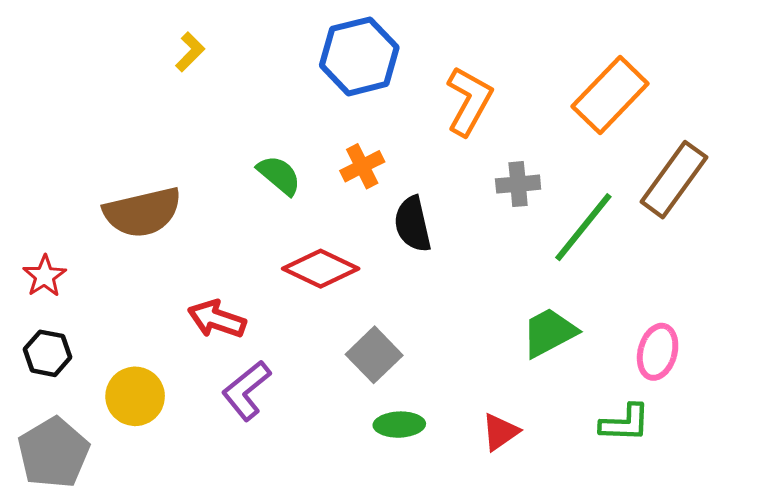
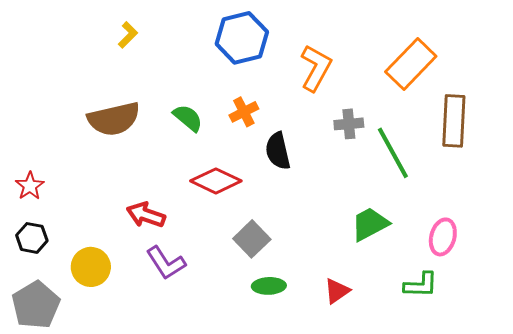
brown rectangle: (674, 180) -> (454, 121), turned -33
brown semicircle: (143, 212) -> (114, 119), moved
green line: (583, 227) -> (393, 153), turned -68
purple L-shape: (246, 390) -> (166, 263), turned -84

